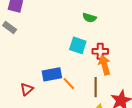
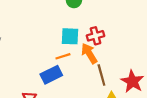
orange arrow: (104, 65) -> (89, 53), moved
orange line: (69, 84) -> (63, 56), moved, turned -48

